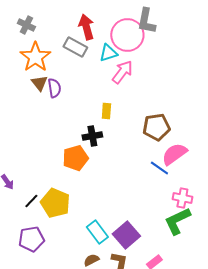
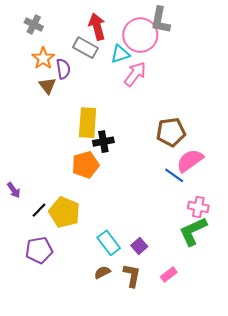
orange star: (35, 57) -> (43, 58), size x0.7
purple semicircle: (54, 88) -> (63, 69), moved
yellow rectangle: (106, 111) -> (88, 123), moved, size x1.8
purple square: (126, 235) -> (139, 246), size x0.6

